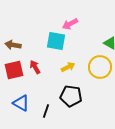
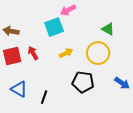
cyan square: (56, 41) -> (54, 27), turned -30
black pentagon: (71, 96) -> (83, 82), moved

